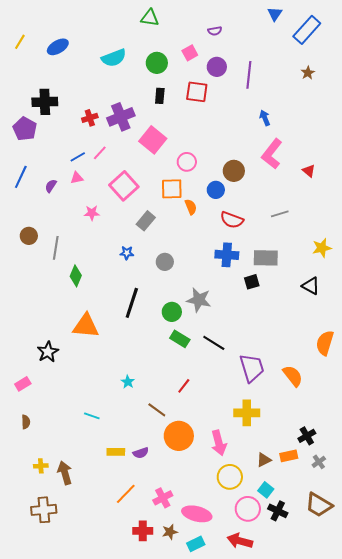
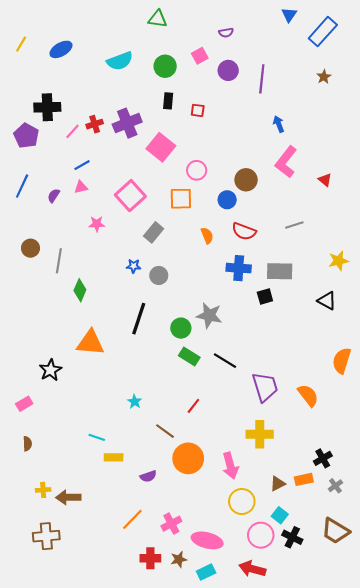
red square: (197, 92) -> (198, 110), moved, size x0.6
pink line: (100, 153) -> (73, 131), moved
orange semicircle: (191, 207) -> (207, 236), moved
gray circle: (165, 262) -> (159, 275), moved
yellow rectangle: (116, 452) -> (114, 457), moved
brown arrow: (65, 473) -> (68, 497), turned -75

